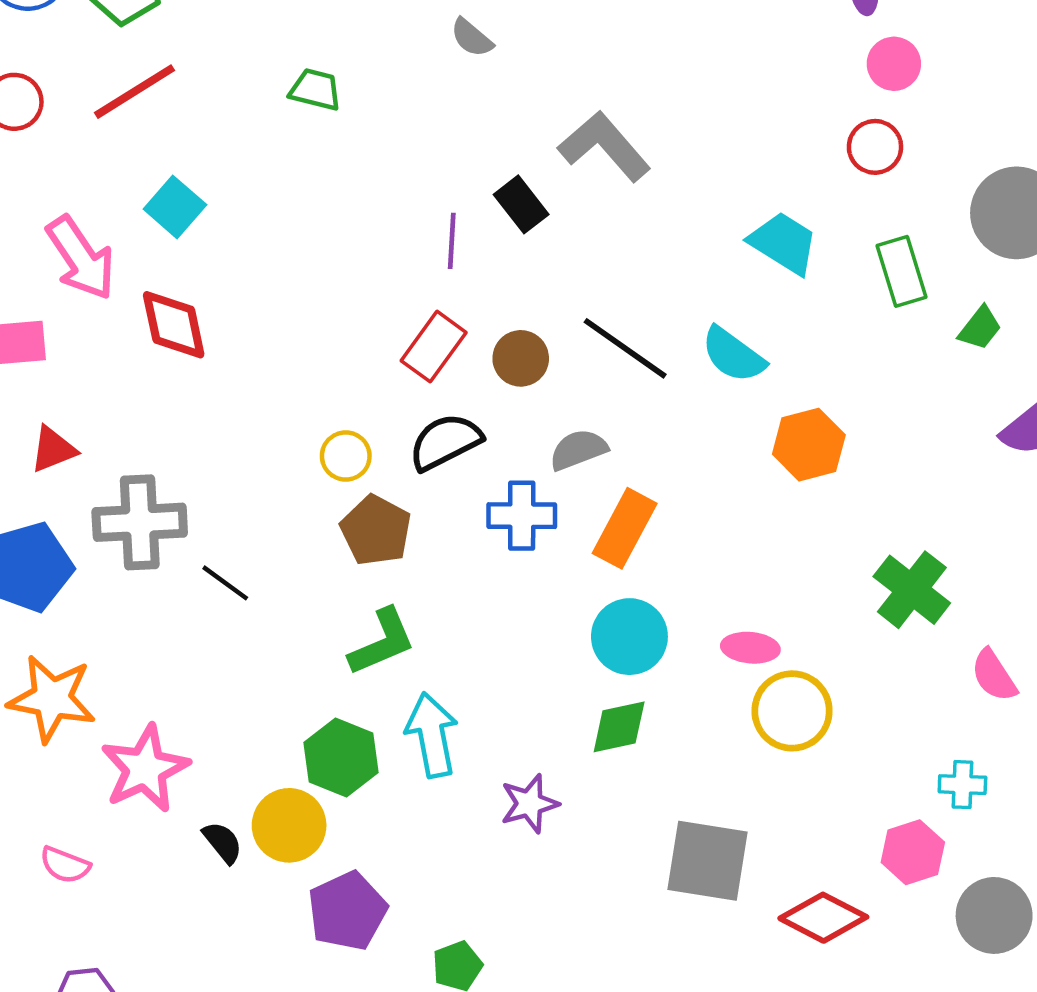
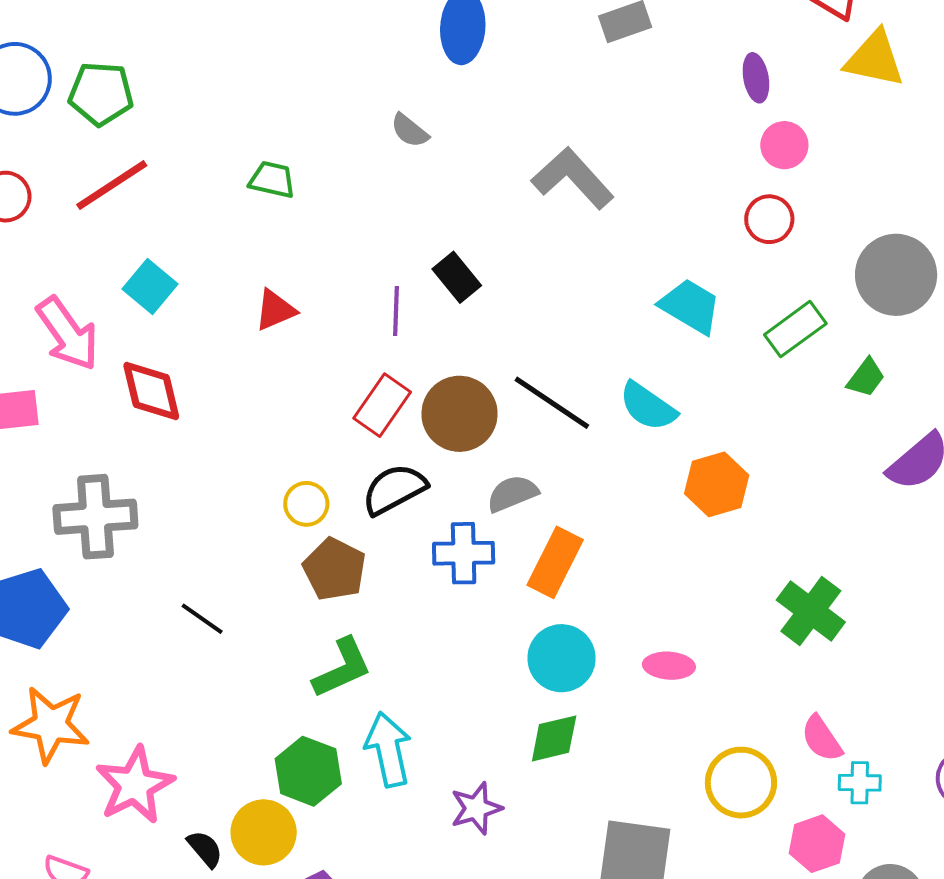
gray L-shape: (604, 146) -> (573, 178), moved
green rectangle: (902, 271) -> (795, 329), turned 72
brown circle: (521, 358) -> (460, 414), size x1.5
red triangle: (53, 449) -> (275, 310), moved
gray cross: (140, 522) -> (95, 517), moved
pink semicircle: (994, 675) -> (822, 739), moved
yellow circle: (792, 711) -> (741, 783), moved

